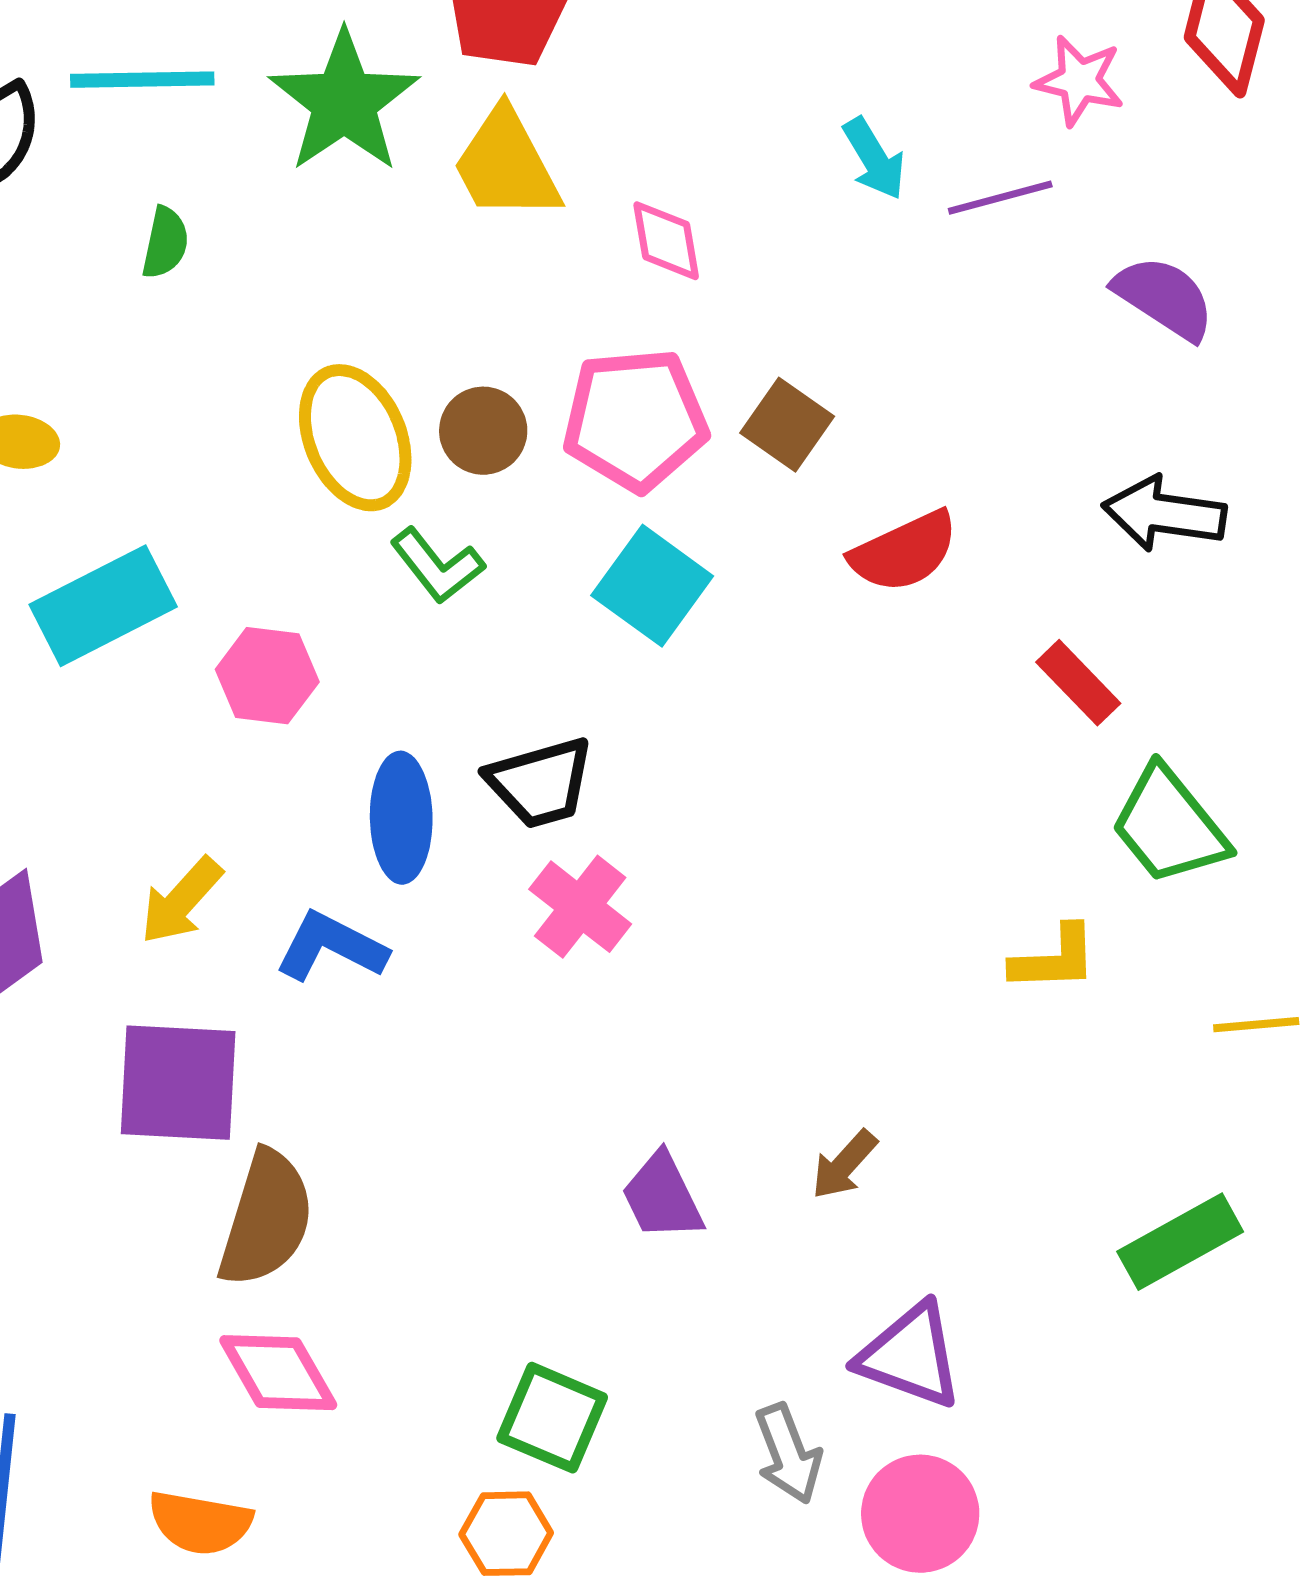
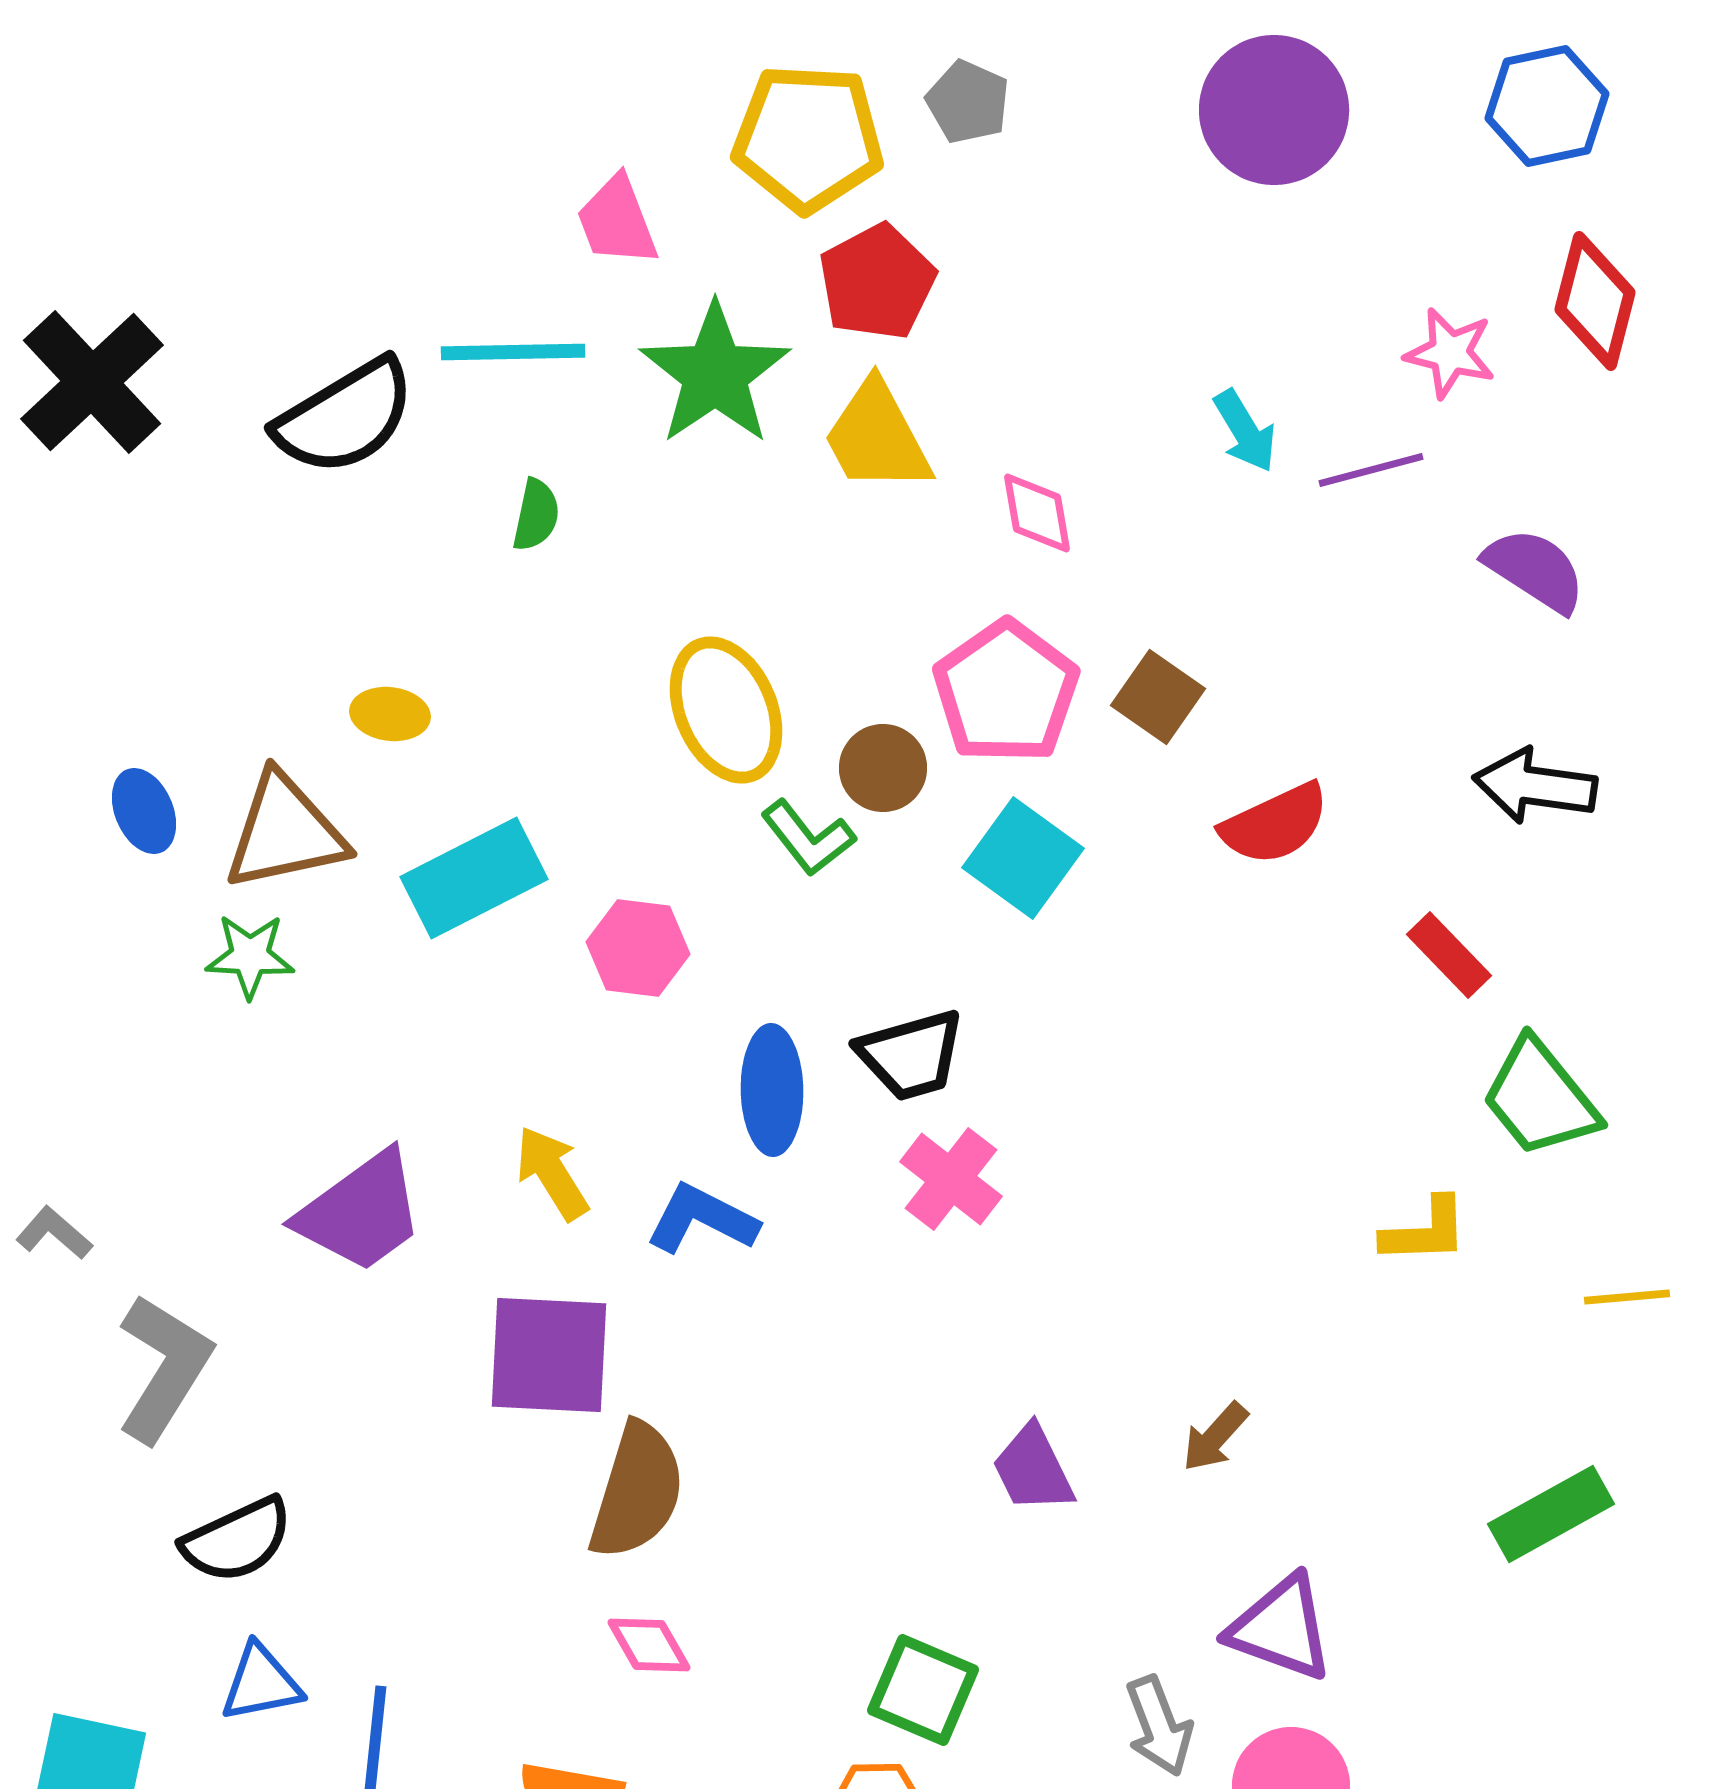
pink pentagon: (635, 420) -> (1006, 692), turned -30
brown circle: (483, 431) -> (883, 768), moved
yellow arrow: (181, 901) -> (552, 1173), turned 106
pink diamond: (278, 1373) -> (649, 1645), size x0.7

